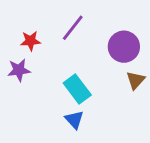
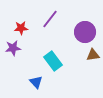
brown triangle: (136, 80) -> (93, 55), turned 40
blue triangle: (74, 120) -> (36, 82), moved

